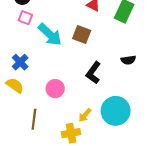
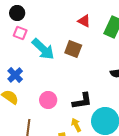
black L-shape: (93, 73) -> (82, 101), moved, turned -135
yellow arrow: (85, 115) -> (76, 125), turned 112

